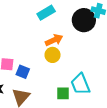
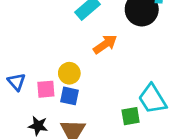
yellow circle: (53, 55) -> (69, 73), moved

